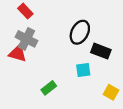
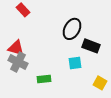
gray cross: (26, 39) -> (18, 62), moved
green rectangle: (49, 88) -> (44, 79), turned 32

